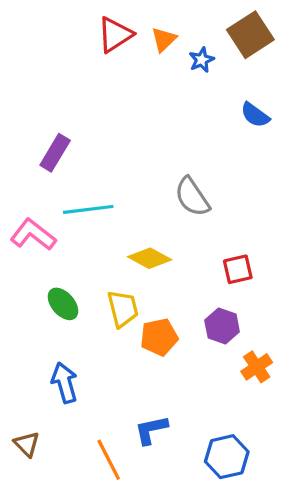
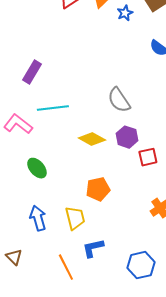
red square: (238, 269) -> (148, 157), moved
yellow trapezoid: (123, 309) -> (75, 218), moved
purple hexagon: (222, 326) -> (127, 137), moved

